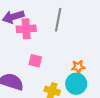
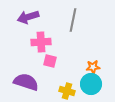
pink cross: (26, 29) -> (41, 42), moved

